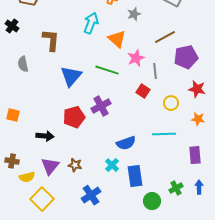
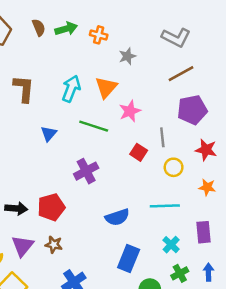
cyan arrow: (91, 23) -> (71, 89), moved
brown line: (165, 37) -> (181, 74), moved
orange triangle: (117, 39) -> (106, 87), turned 30
gray line: (155, 71) -> (162, 137), moved
blue triangle: (71, 76) -> (49, 134), size x0.6
red pentagon: (74, 117) -> (51, 207), moved
cyan cross: (112, 165) -> (171, 245), moved
blue rectangle: (135, 176) -> (129, 258), turned 30

